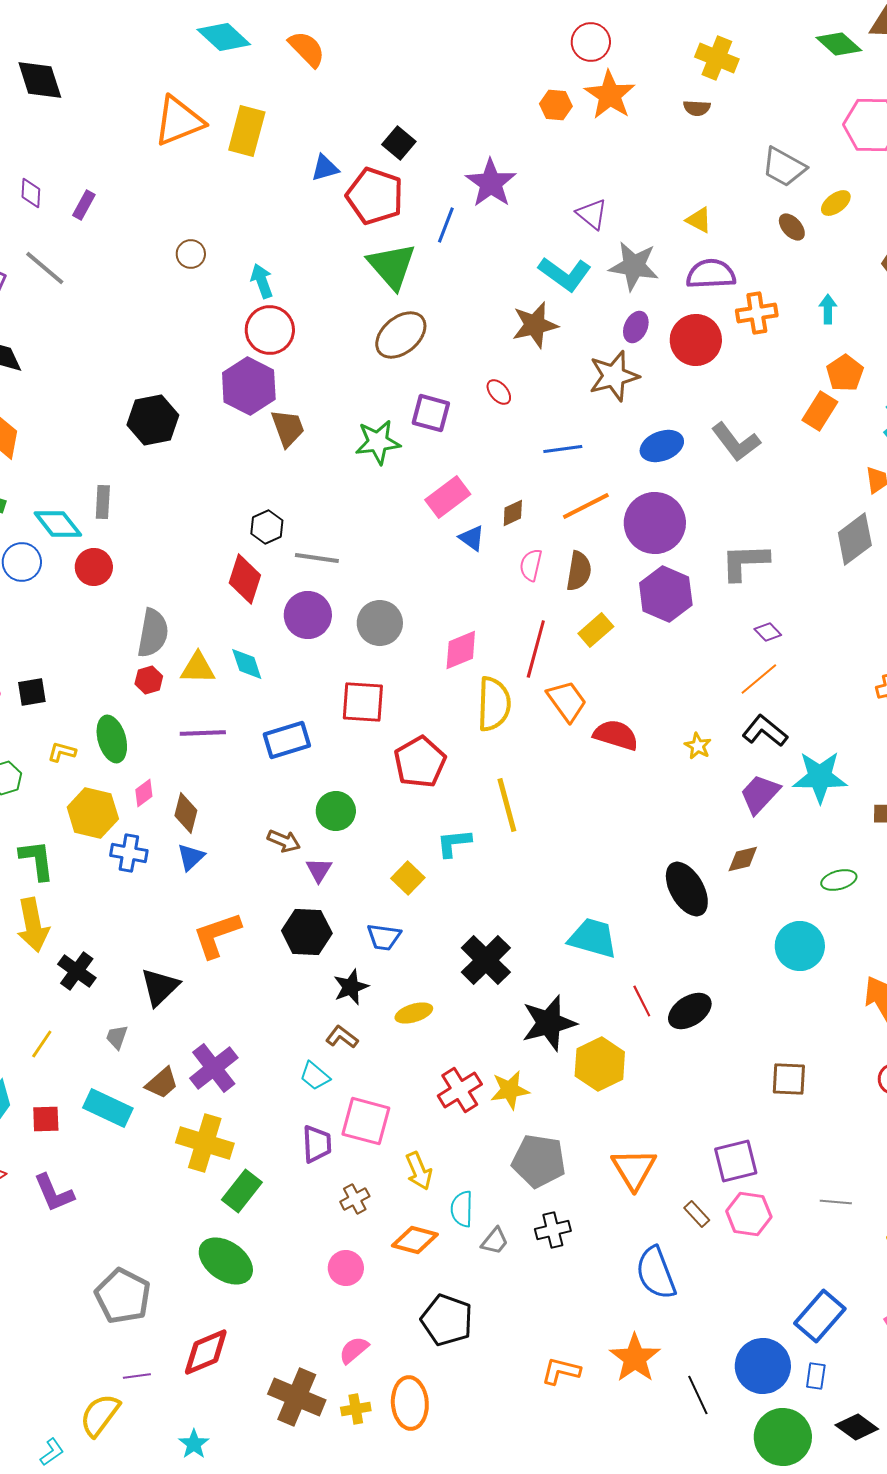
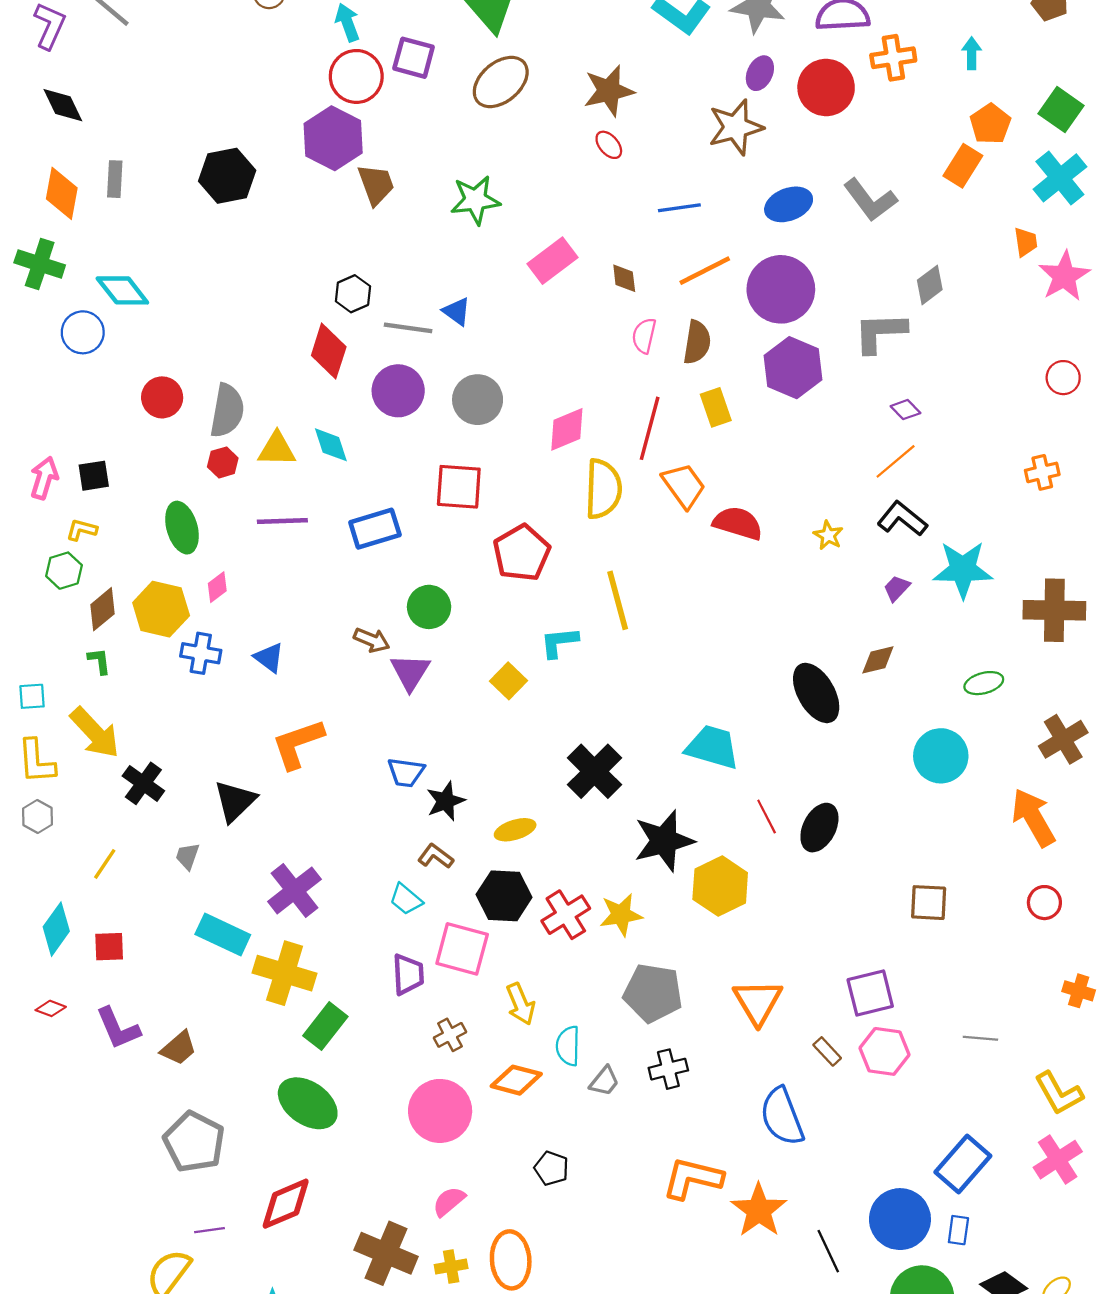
brown star: (535, 325) -> (609, 91), moved
purple square: (431, 413) -> (414, 58), moved
gray rectangle: (103, 502) -> (115, 179), moved
brown diamond: (513, 513) -> (624, 278), turned -72
blue triangle: (472, 538) -> (457, 311), moved
gray diamond: (855, 539) -> (930, 285), moved, size x0.7
red circle: (94, 567) -> (162, 397), moved
yellow rectangle: (596, 630) -> (716, 407), turned -68
yellow L-shape: (62, 752) -> (82, 530), moved
purple trapezoid: (760, 794) -> (897, 588), size x0.6
brown diamond: (186, 813) -> (103, 609), moved, turned 36
blue triangle: (191, 857) -> (269, 658), turned -40
green L-shape: (37, 860) -> (99, 661), size x0.6
purple triangle: (319, 870) -> (410, 672), size x1.4
yellow arrow: (33, 925) -> (95, 733), turned -32
black hexagon: (307, 932) -> (504, 896), moved
blue trapezoid: (384, 937) -> (406, 772), moved
black ellipse: (690, 1011) -> (819, 828), turned -30
brown trapezoid: (162, 1083) -> (179, 1048), moved
cyan rectangle: (108, 1108) -> (223, 935), moved
pink circle: (346, 1268) -> (440, 1111), size x1.6
black pentagon: (447, 1320) -> (551, 1168), size x0.6
orange L-shape: (561, 1371) -> (693, 1178), moved, size x1.4

